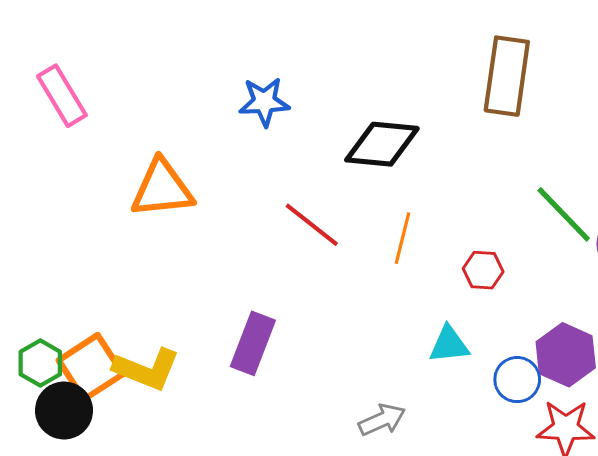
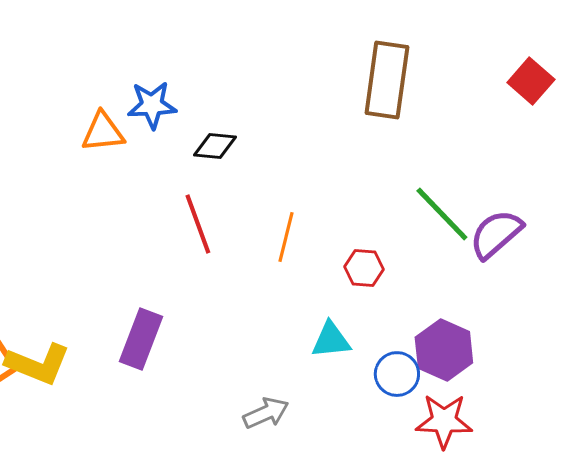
black diamond: (382, 144) -> (215, 146), moved, size x0.6
orange triangle: (162, 189) -> (103, 132), moved, size x0.7
red line: (312, 225) -> (198, 224), turned 32

